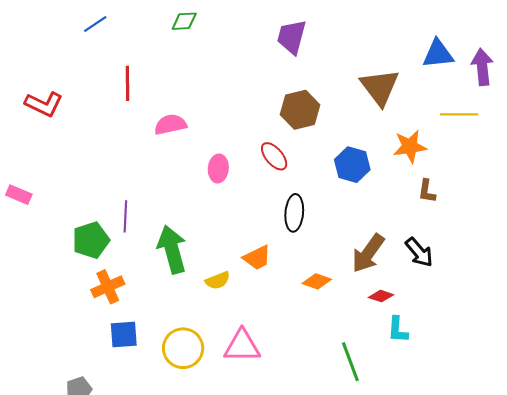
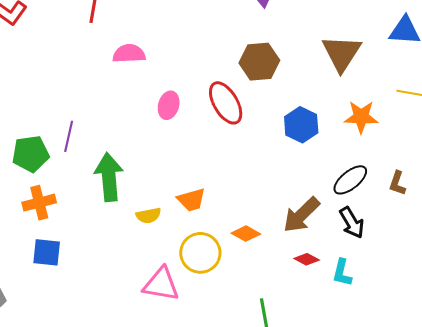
red ellipse: (274, 156) -> (226, 103), size x1.4
brown L-shape: (427, 191) -> (397, 183), moved
black ellipse: (294, 213) -> (350, 180), moved, turned 36
cyan L-shape: (398, 330) -> (342, 273), moved
yellow circle: (183, 348) -> (200, 253), moved

